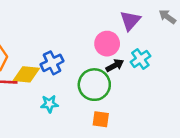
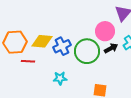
yellow diamond: (26, 74) -> (42, 41), moved
green circle: (94, 85) -> (87, 51), moved

